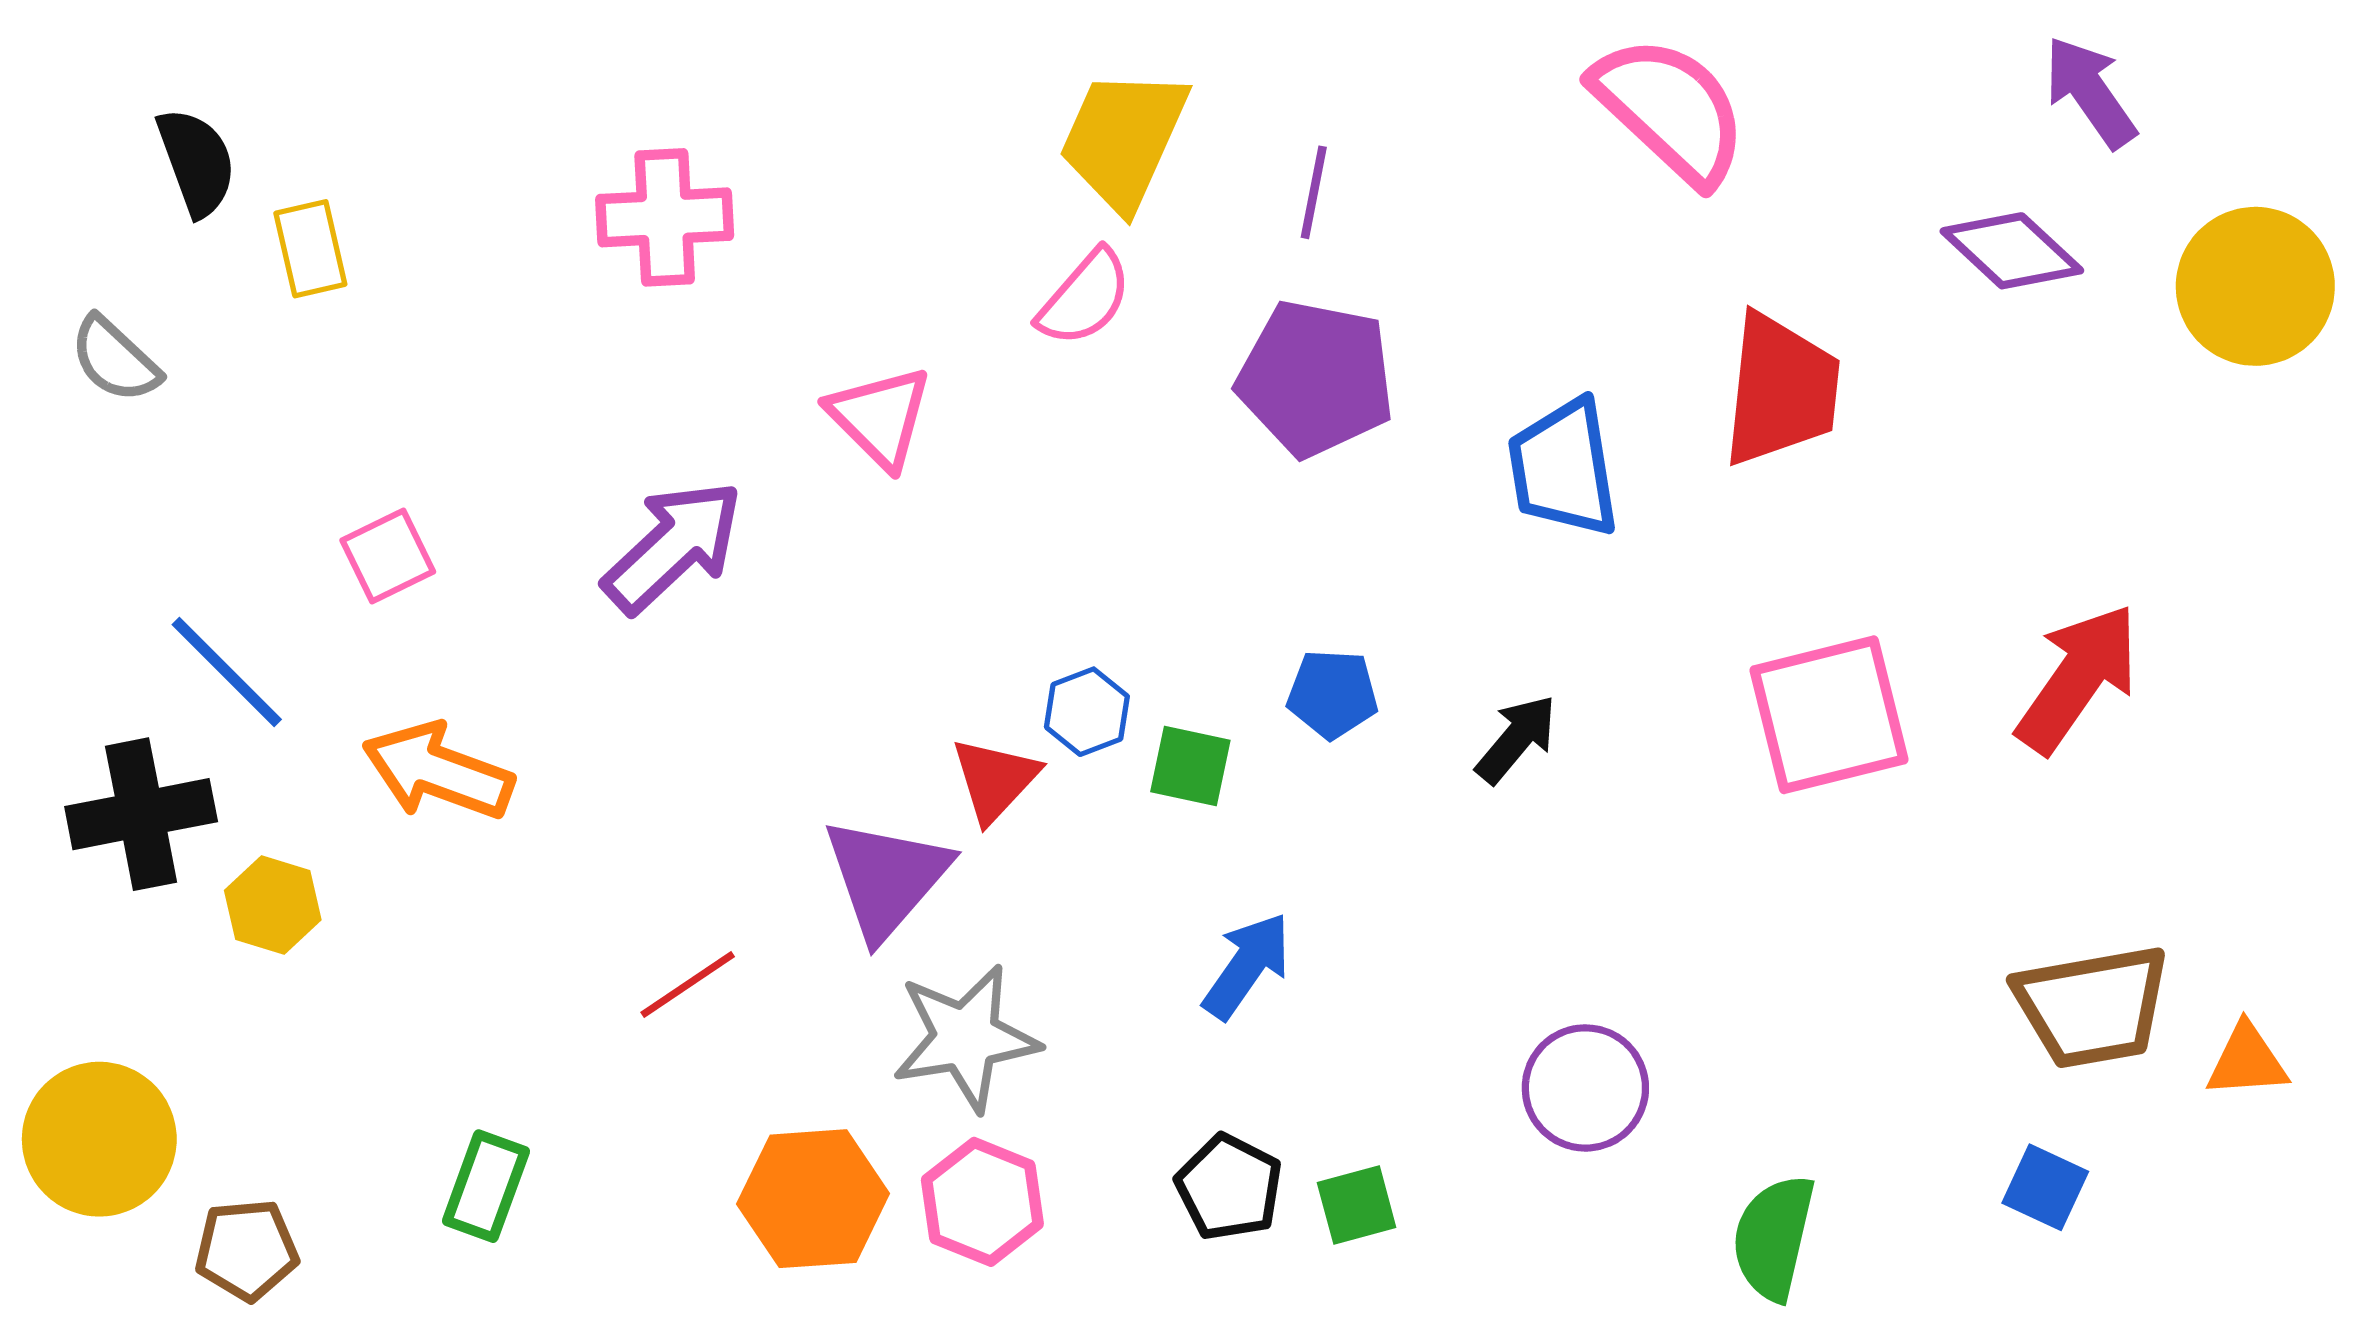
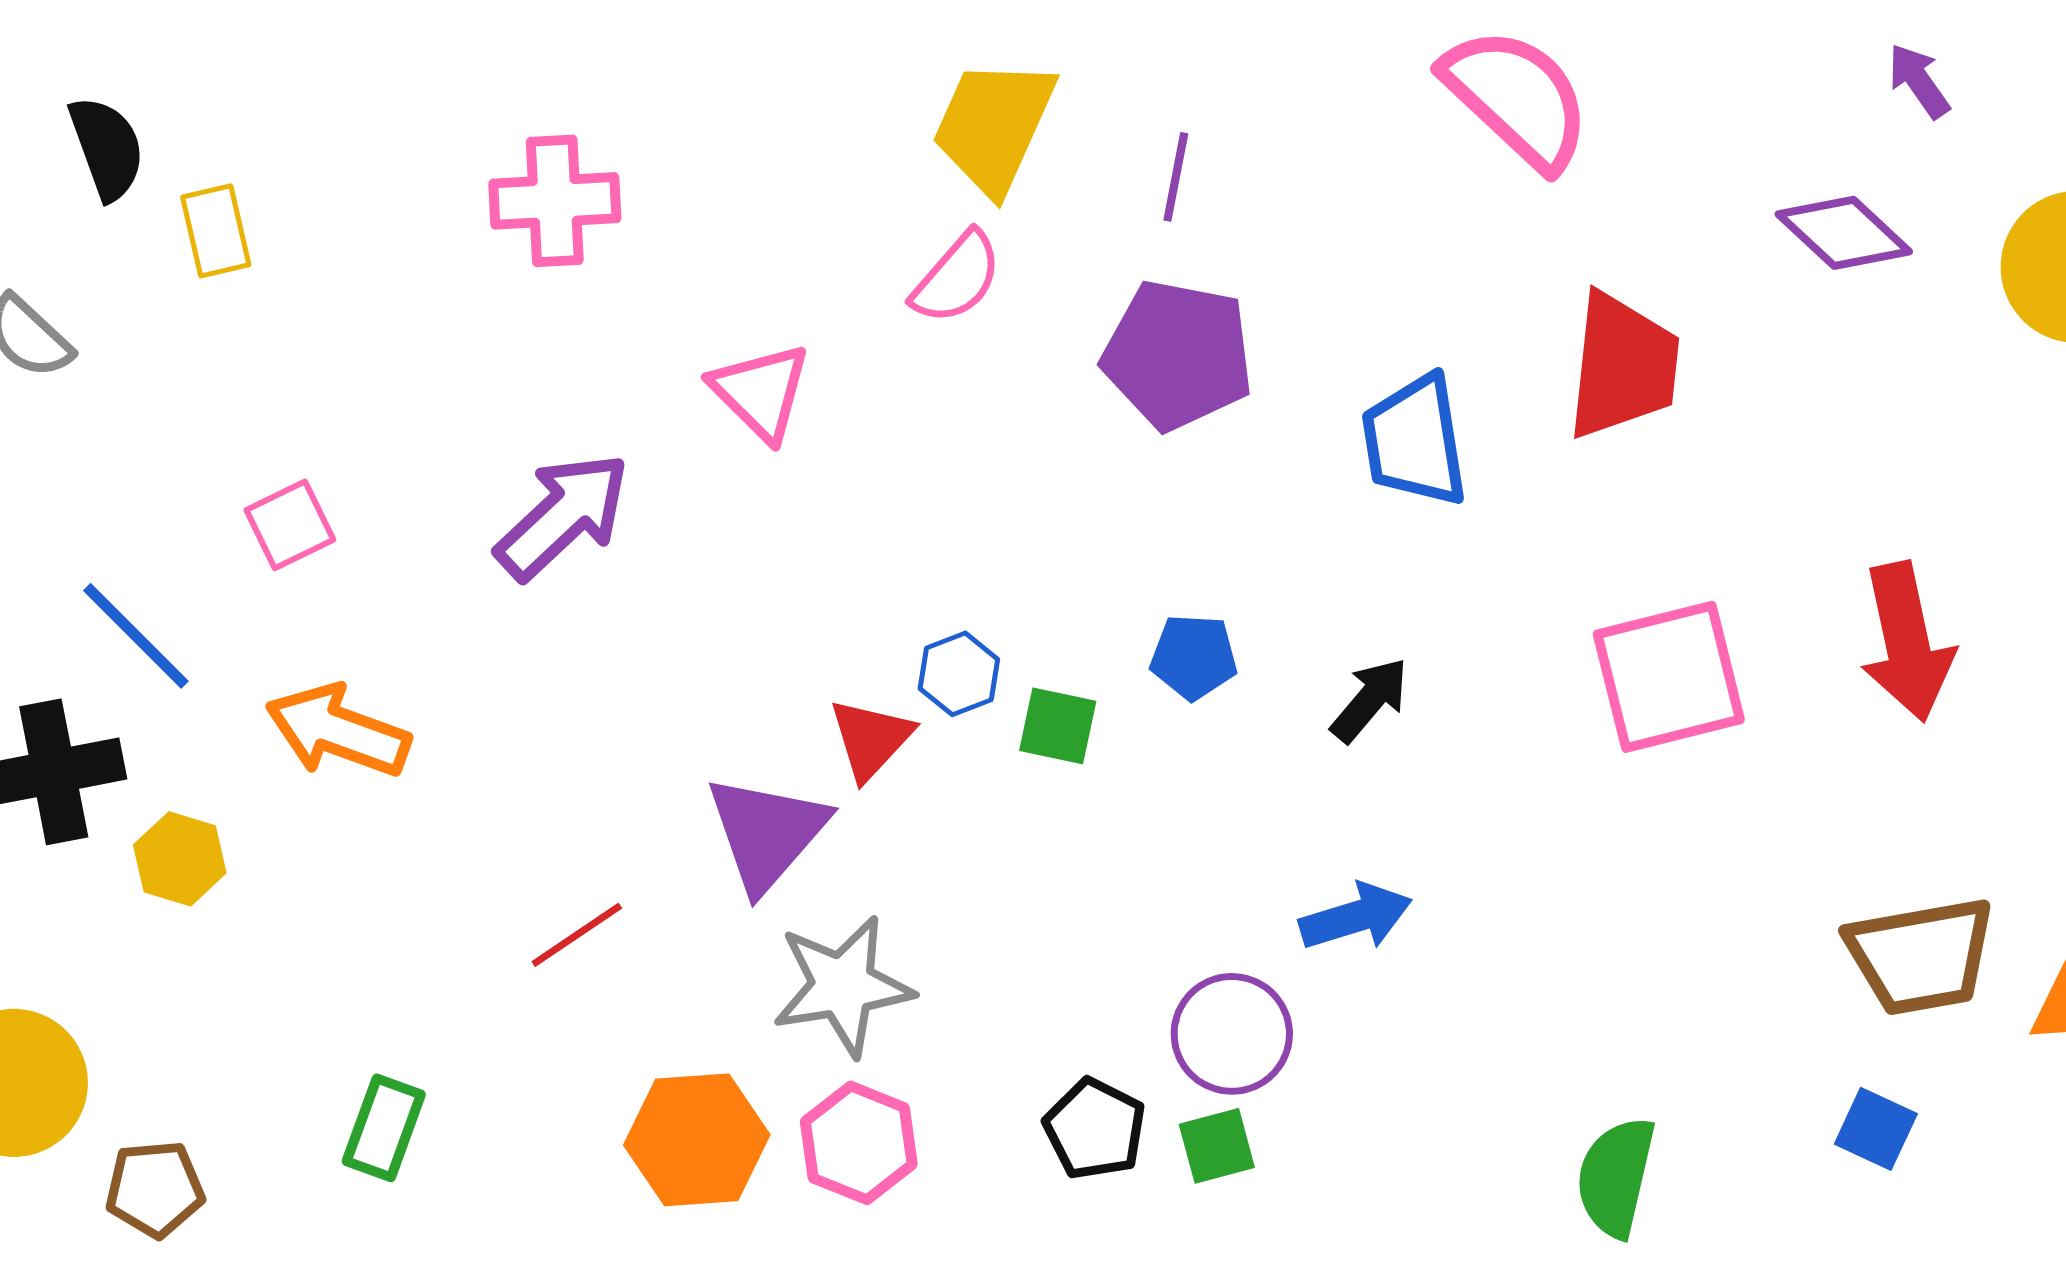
purple arrow: (2090, 92) -> (1919, 81), size x0.7
red arrow: (2078, 678) -> (1907, 642), turned 133
blue arrow: (1247, 966) -> (1356, 917), moved, turned 38
purple circle: (1585, 1088) -> (1232, 1034), moved

